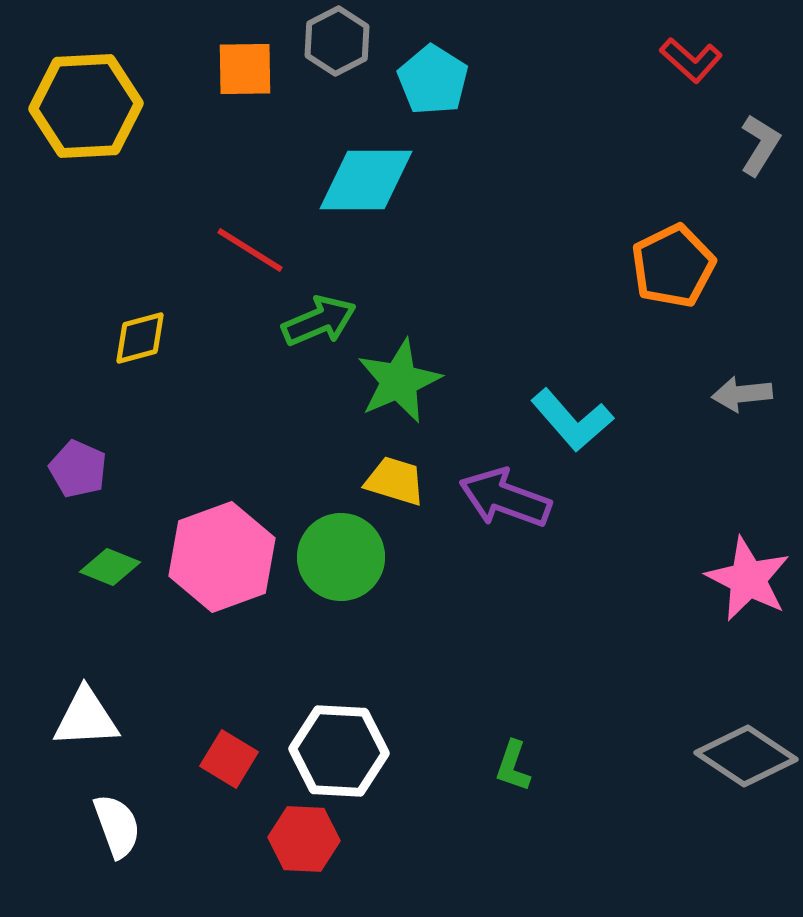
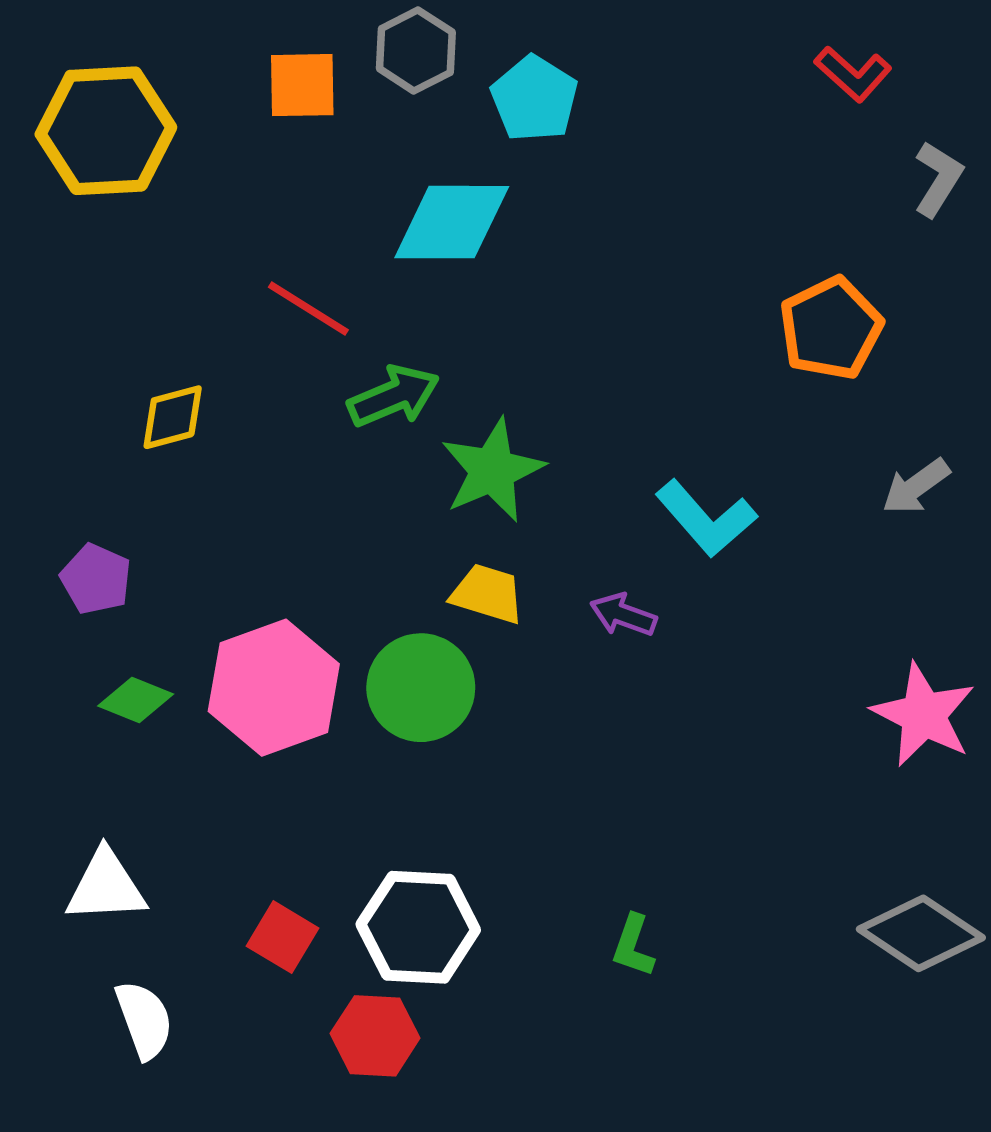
gray arrow: (742, 394) -> (916, 486), turned -30
purple arrow: (505, 498) -> (623, 615), size x0.6

